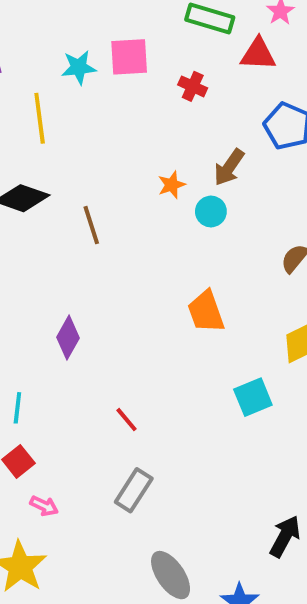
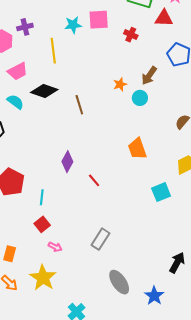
red line: (126, 420) -> (94, 180), moved

